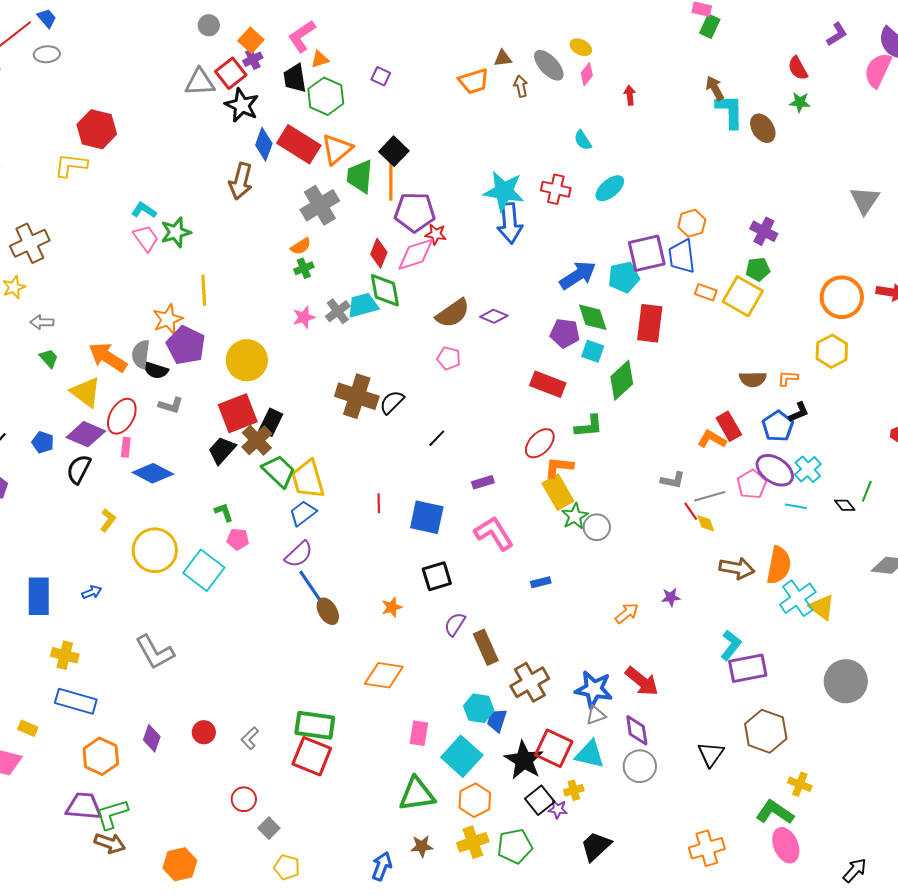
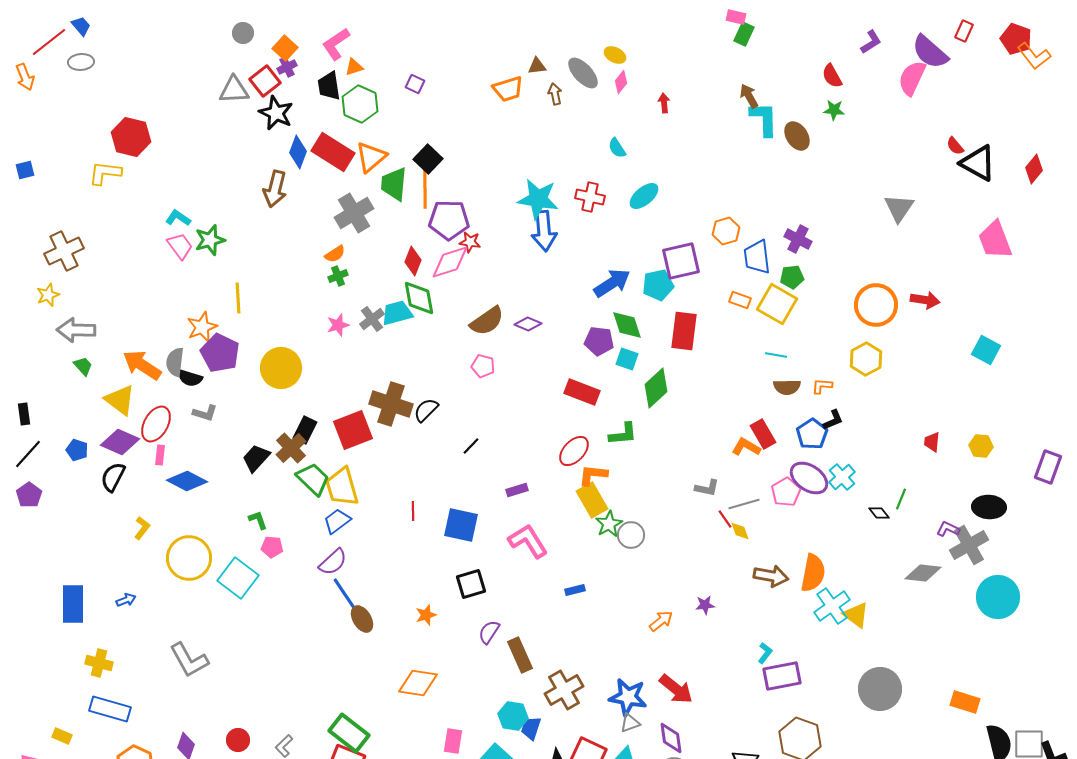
blue trapezoid: (682, 256) -> (757, 257), moved
gray arrow: (42, 322) -> (76, 330), size x1.6
red square: (238, 413) -> (353, 430), moved
cyan line: (796, 506) -> (776, 355), moved
cyan L-shape: (731, 645) -> (765, 653), size x0.7
green rectangle: (315, 725) -> (349, 733), turned 30

